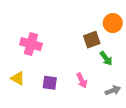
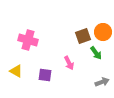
orange circle: (113, 23) -> (103, 32), moved
pink arrow: (82, 81) -> (69, 63), moved

